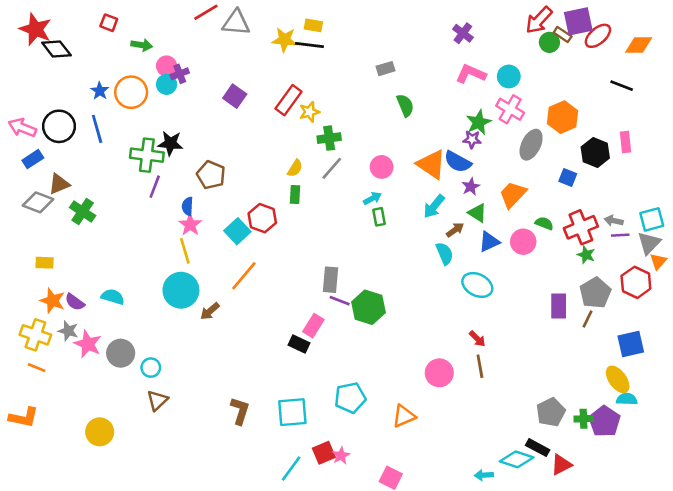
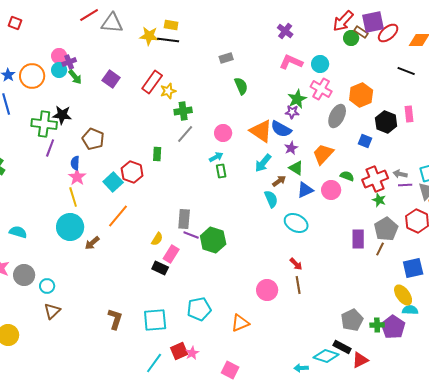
green arrow: (142, 45) -> (75, 77), moved, turned 42
yellow semicircle: (295, 168) -> (157, 239), moved

